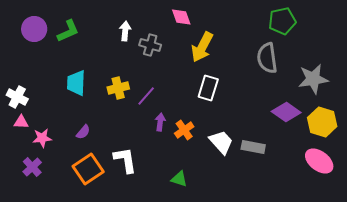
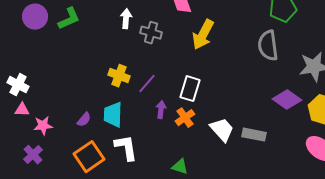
cyan trapezoid: (76, 83) -> (113, 115), moved
yellow cross: (118, 88) -> (119, 76), turned 35
white rectangle: (208, 88) -> (190, 89), moved

